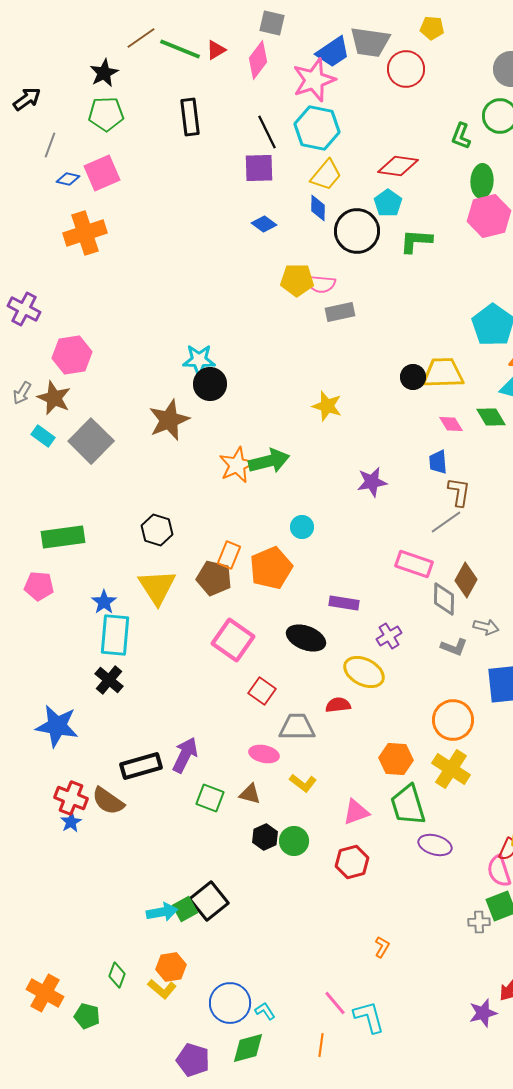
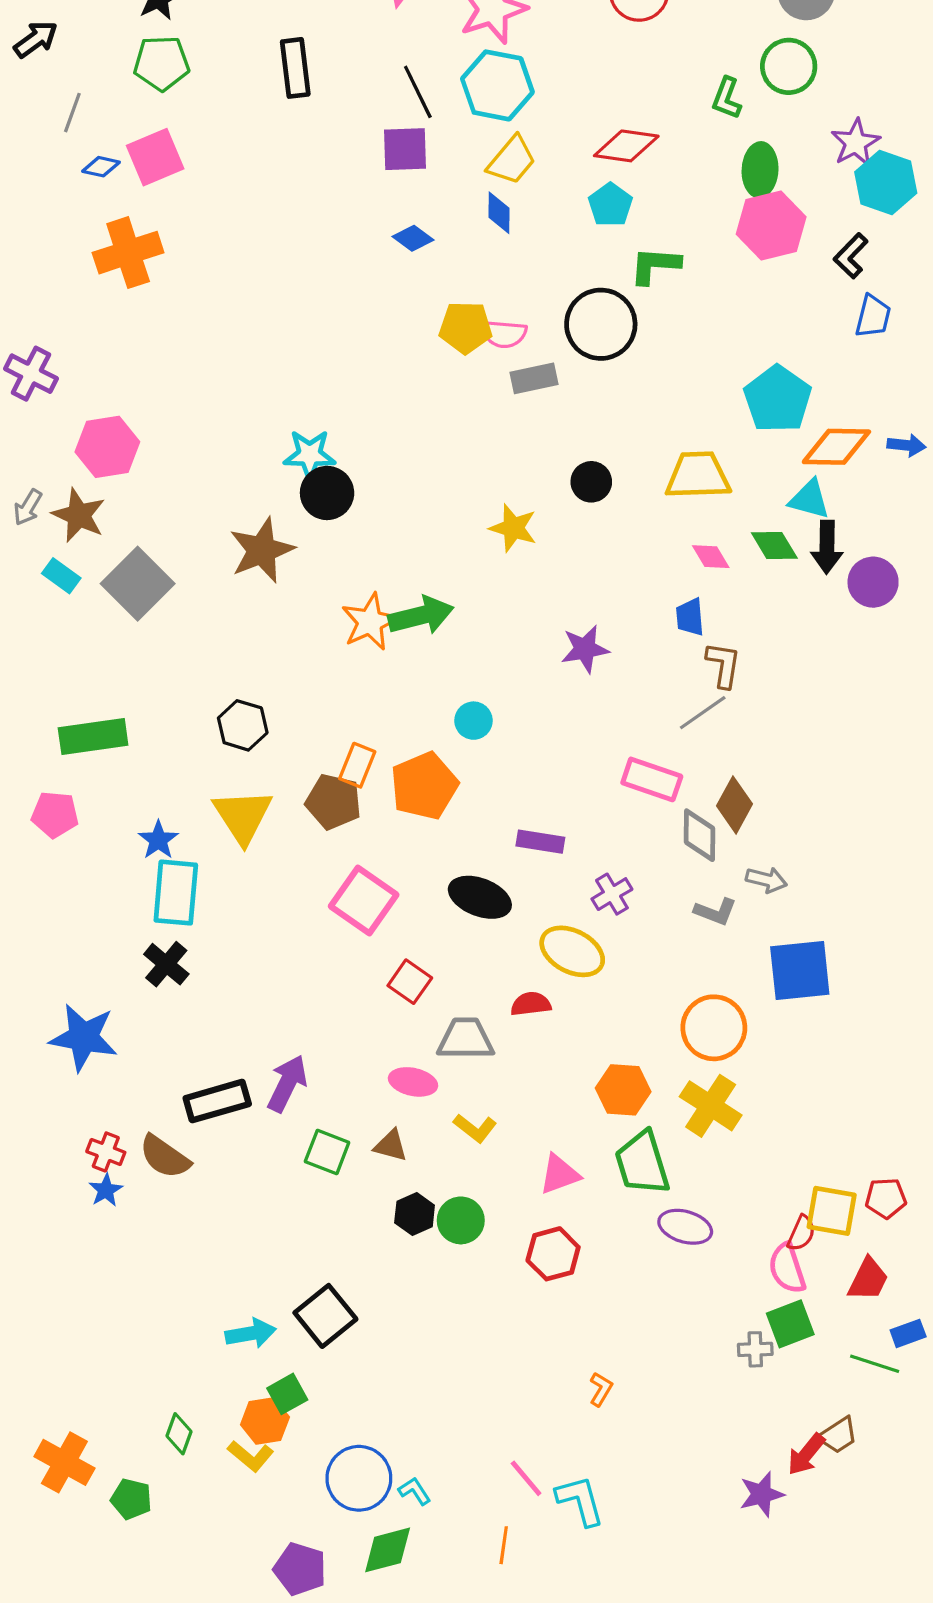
black circle: (357, 231) -> (601, 324), moved
black circle: (413, 377) -> (591, 482), moved
red cross: (71, 798) -> (106, 1152), size x0.7
green square: (185, 909) -> (287, 1394), moved

